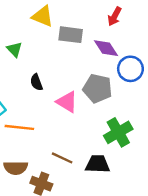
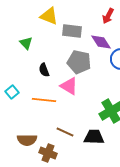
gray pentagon: (97, 88) -> (79, 62), moved
orange line: (19, 127) -> (44, 100), moved

